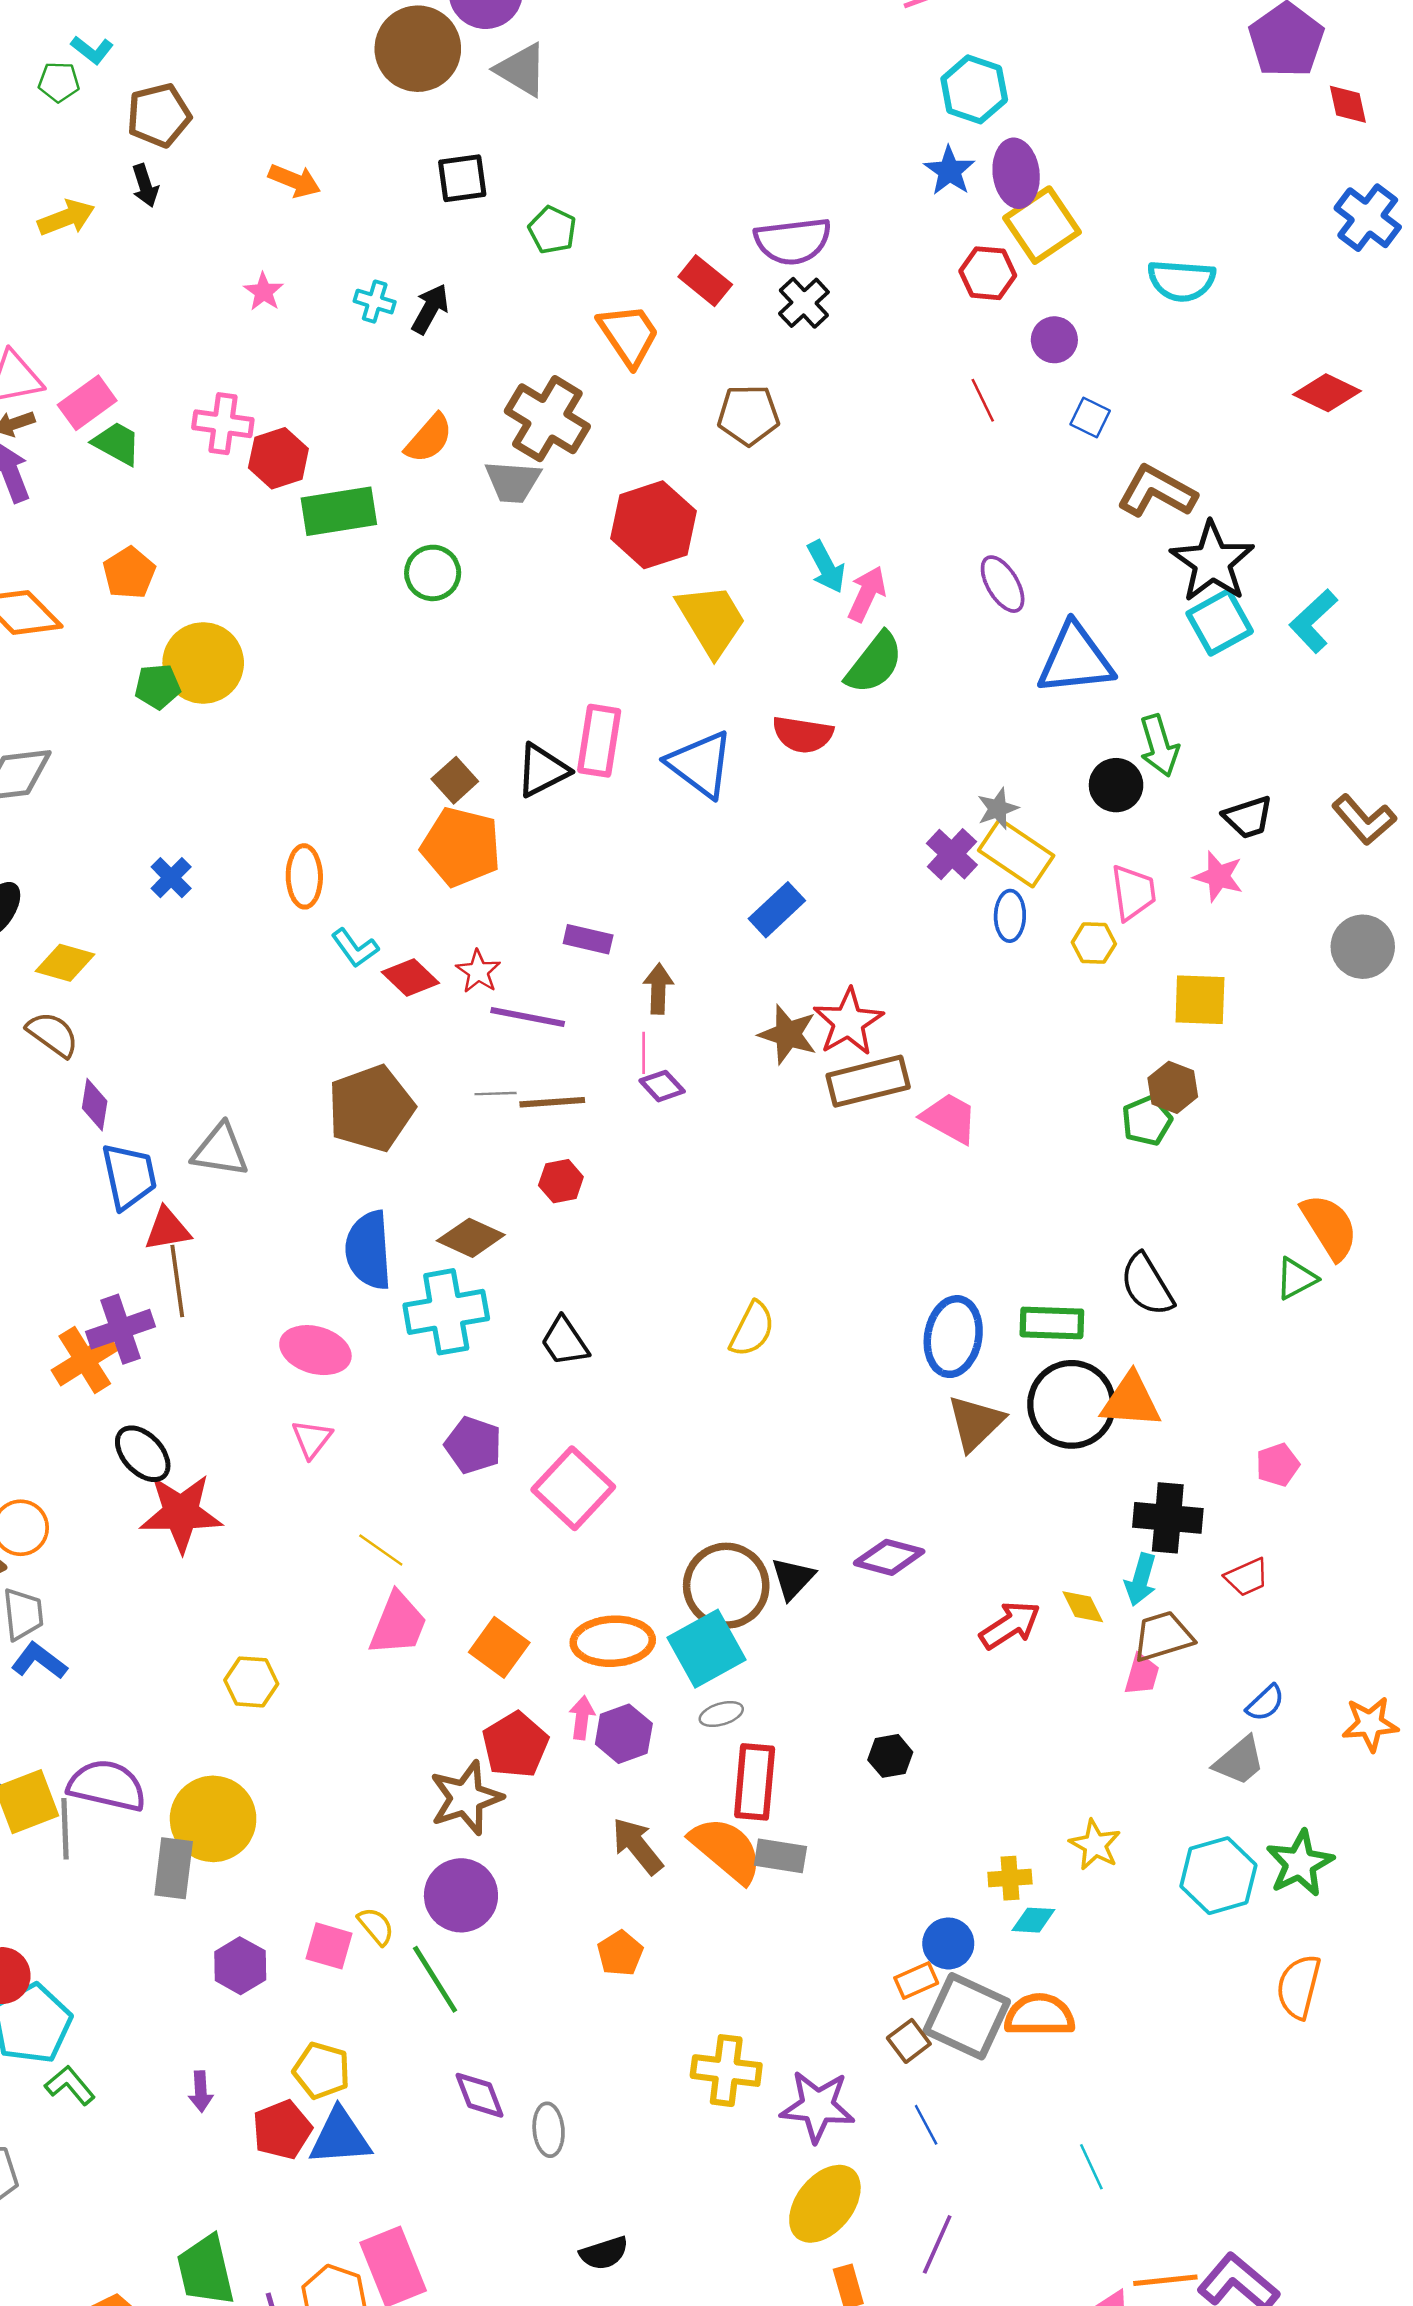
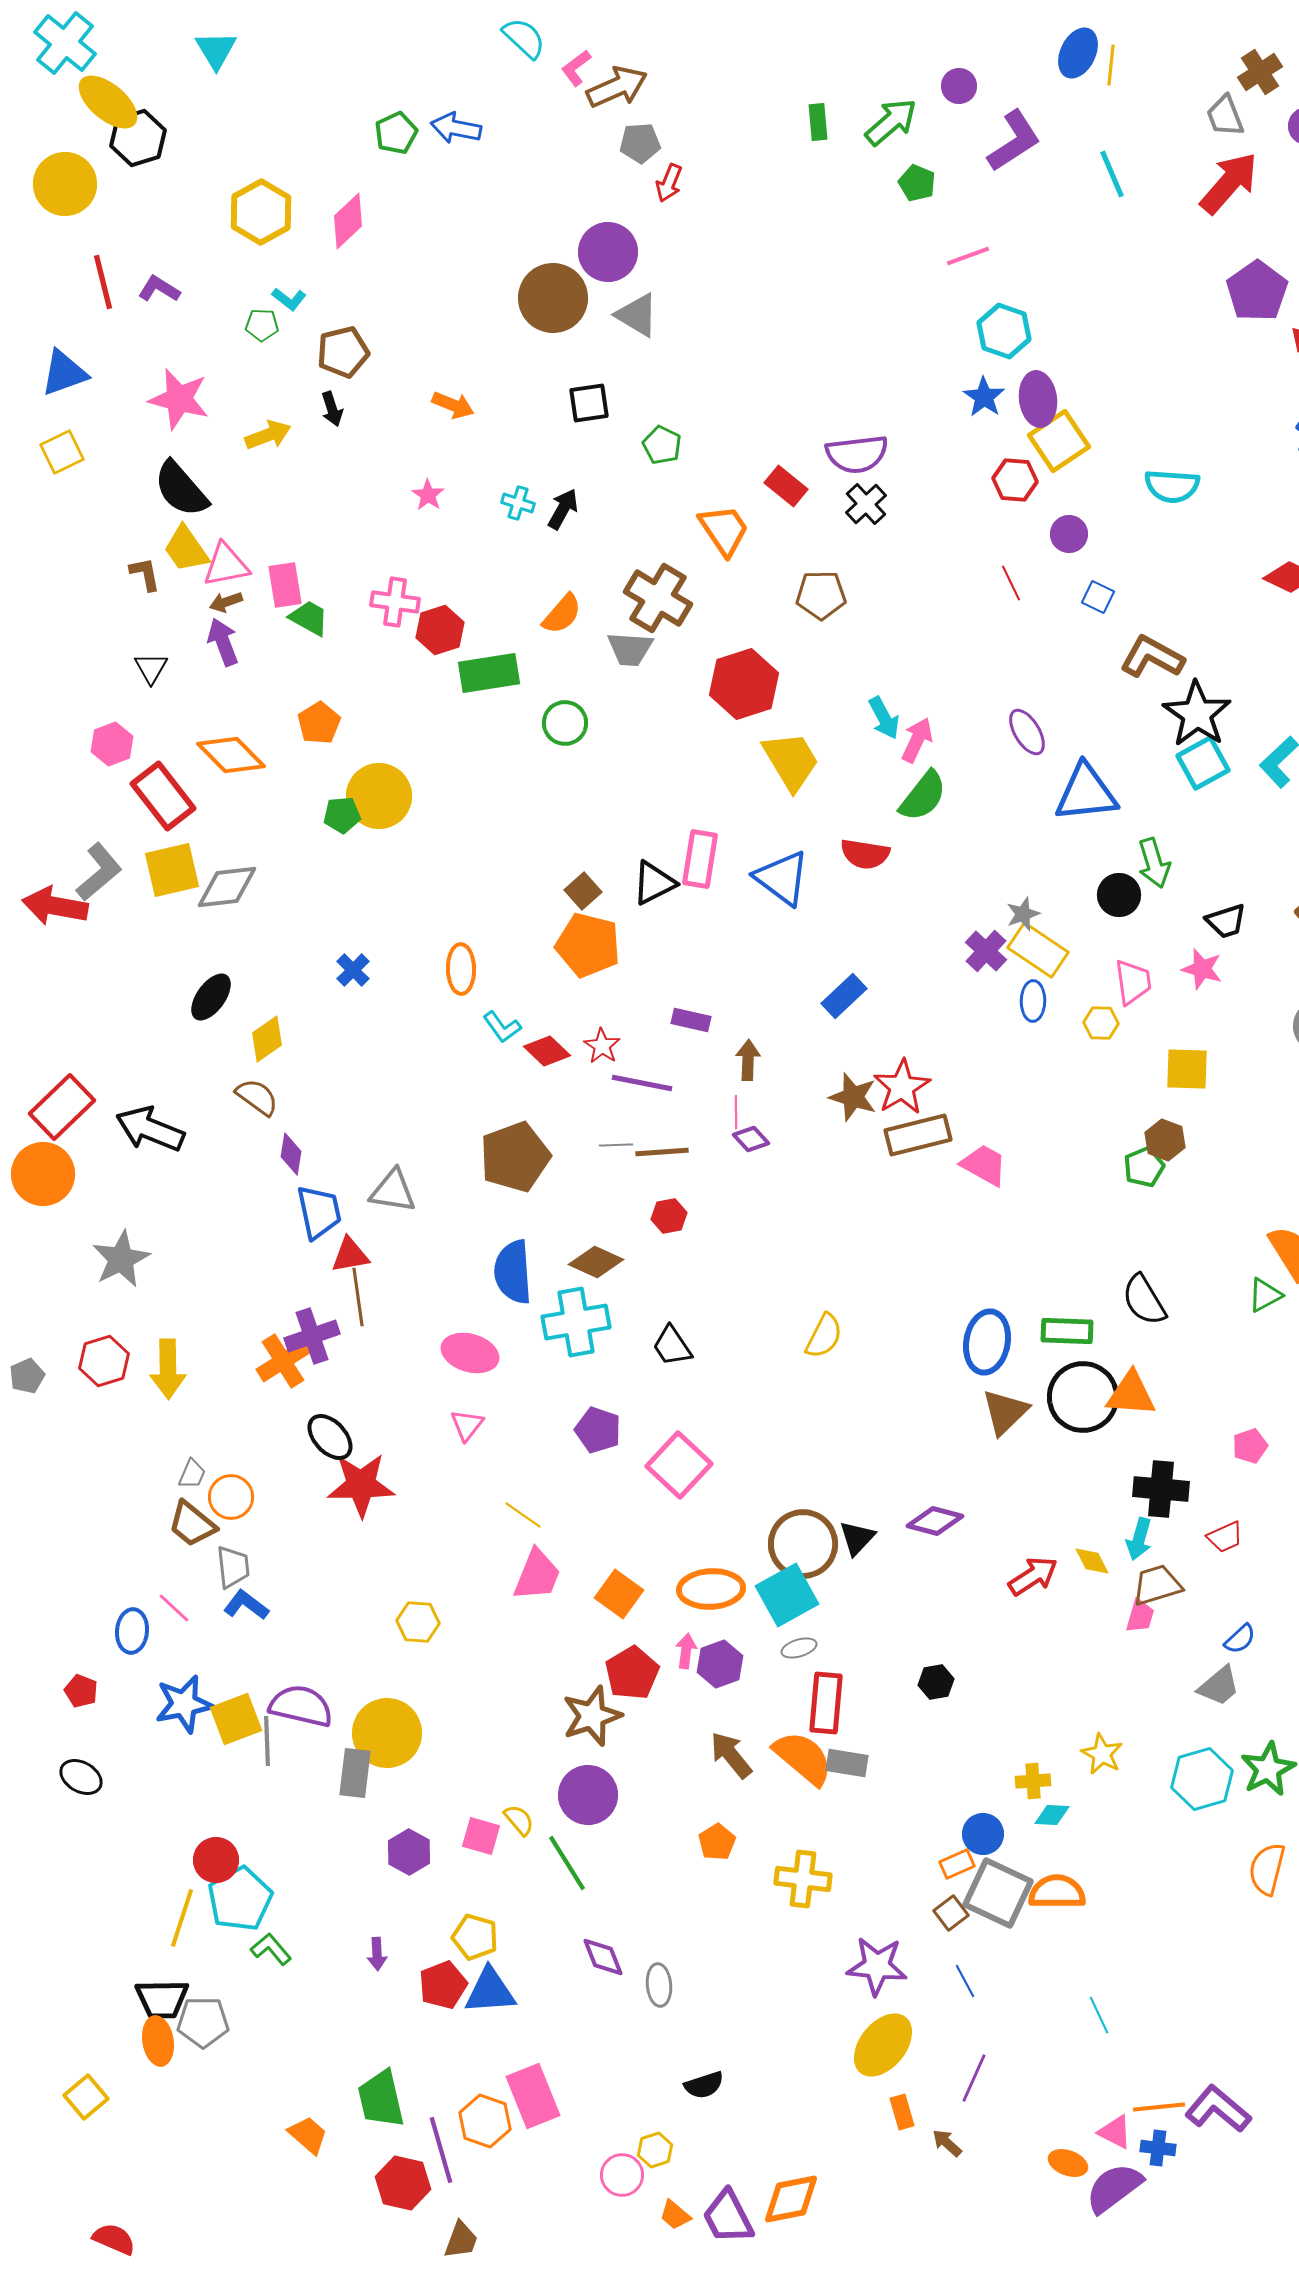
pink rectangle: (87, 403) -> (285, 585), turned -63
yellow diamond: (65, 963) -> (267, 1039), turned -51
yellow cross: (726, 2071) -> (803, 1879), moved

